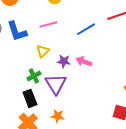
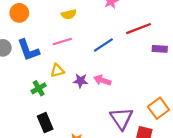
yellow triangle: (43, 51) -> (57, 71), turned 32
green cross: (34, 76) -> (39, 88), moved
purple triangle: (56, 84) -> (121, 118), moved

